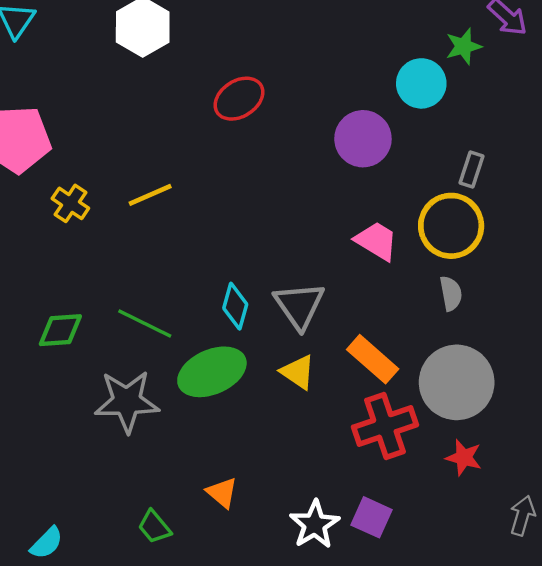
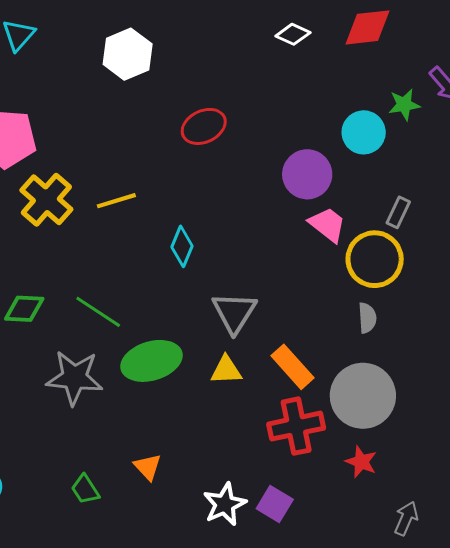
yellow cross: (70, 203) -> (46, 200), size x1.6
pink trapezoid: (376, 241) -> (327, 225), moved
cyan diamond: (235, 306) -> (182, 246), moved
yellow triangle: (298, 372) -> (226, 370), turned -44

